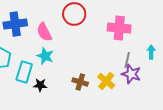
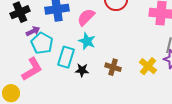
pink semicircle: (44, 32) -> (86, 17), turned 72
brown cross: (80, 82) -> (113, 67), moved

